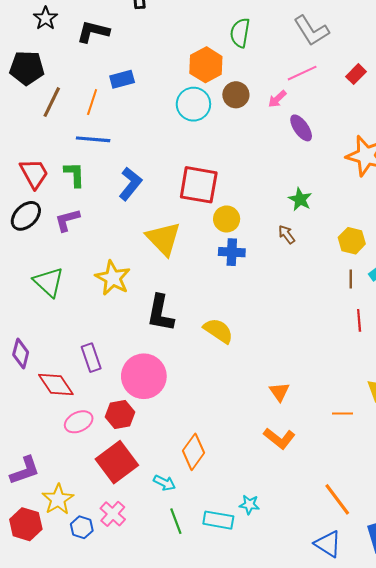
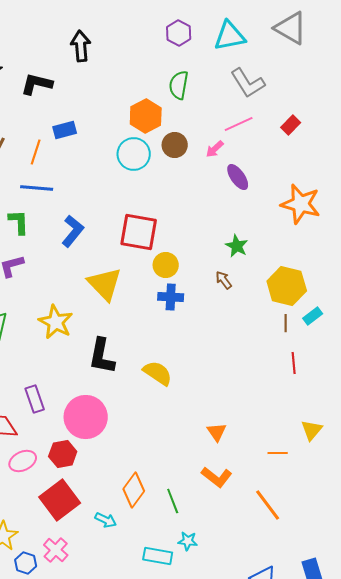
yellow hexagon: (352, 241) -> (287, 286), size x1.5
orange line: (337, 499) -> (268, 505), moved
green line: (176, 521) -> (173, 501), moved

